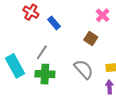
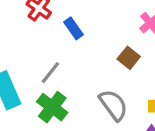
green cross: (45, 74) -> (52, 107), turned 30

